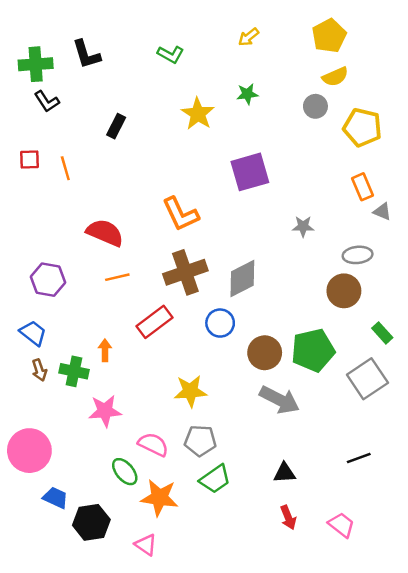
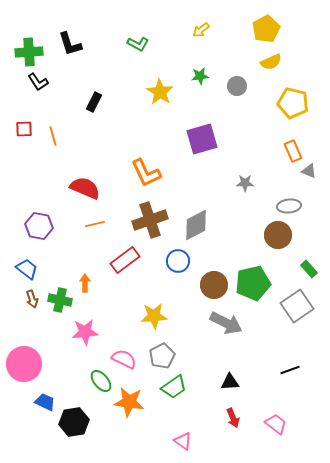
gray circle: (315, 106) -> (237, 86), moved
gray pentagon: (200, 441) -> (162, 356), turned -30
pink triangle: (146, 545) -> (183, 441), moved

